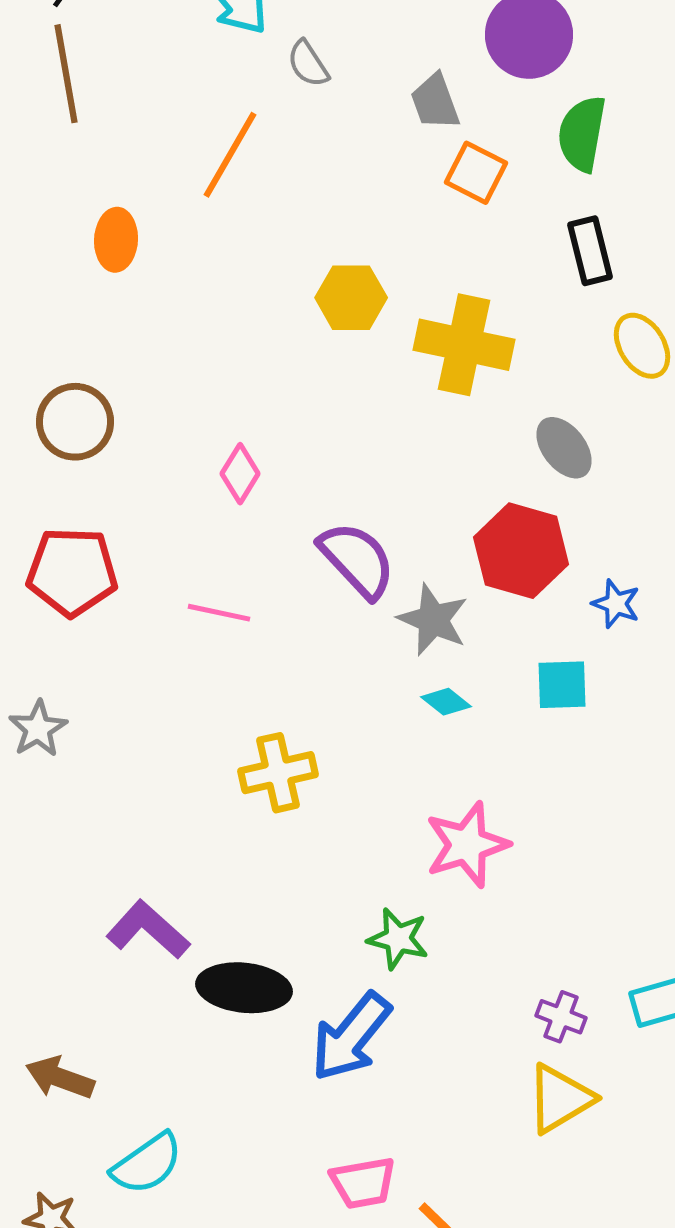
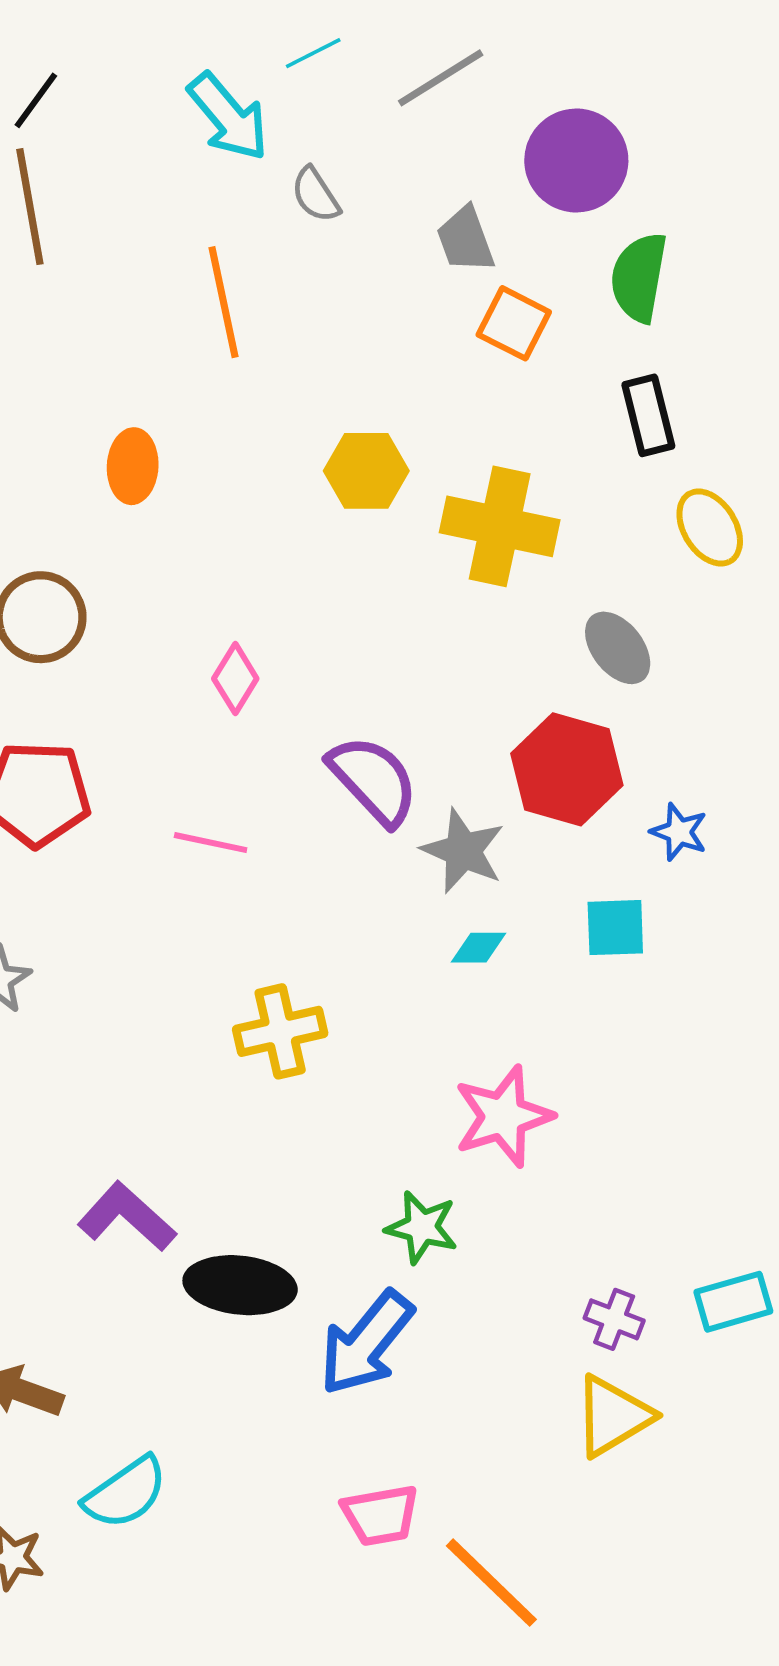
orange line: (230, 155) -> (223, 302), turned -42
orange ellipse: (116, 240) -> (133, 466), moved
cyan diamond: (446, 702) -> (478, 948), turned -39

